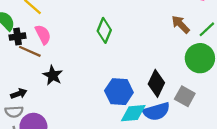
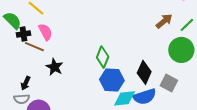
brown arrow: (181, 24) -> (164, 21), turned 96
green diamond: (104, 30) -> (103, 57), moved
black arrow: (19, 94) -> (25, 83), turned 136

